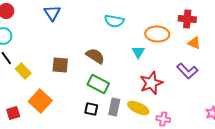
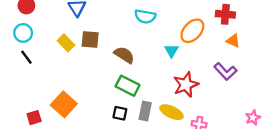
orange ellipse: (157, 34) -> (192, 31), turned -50
brown square: (60, 65) -> (90, 40), moved
yellow rectangle: (23, 71) -> (66, 43), moved

